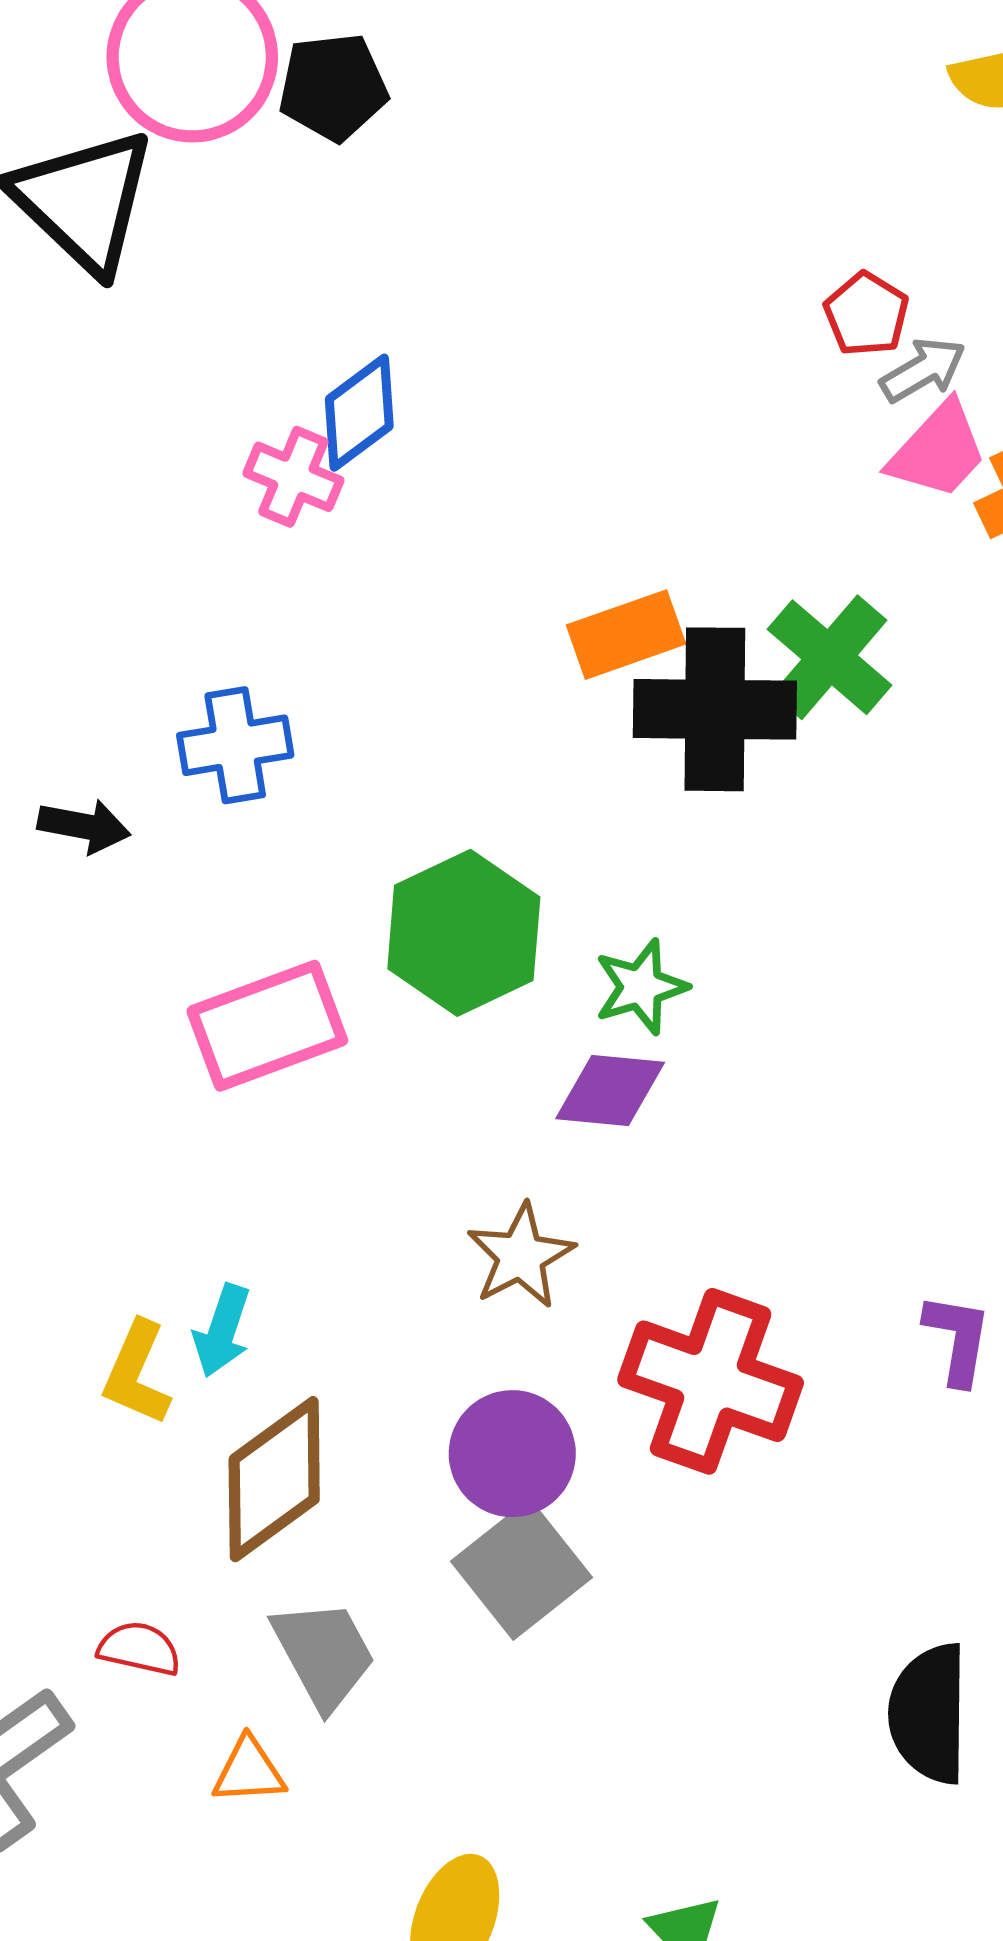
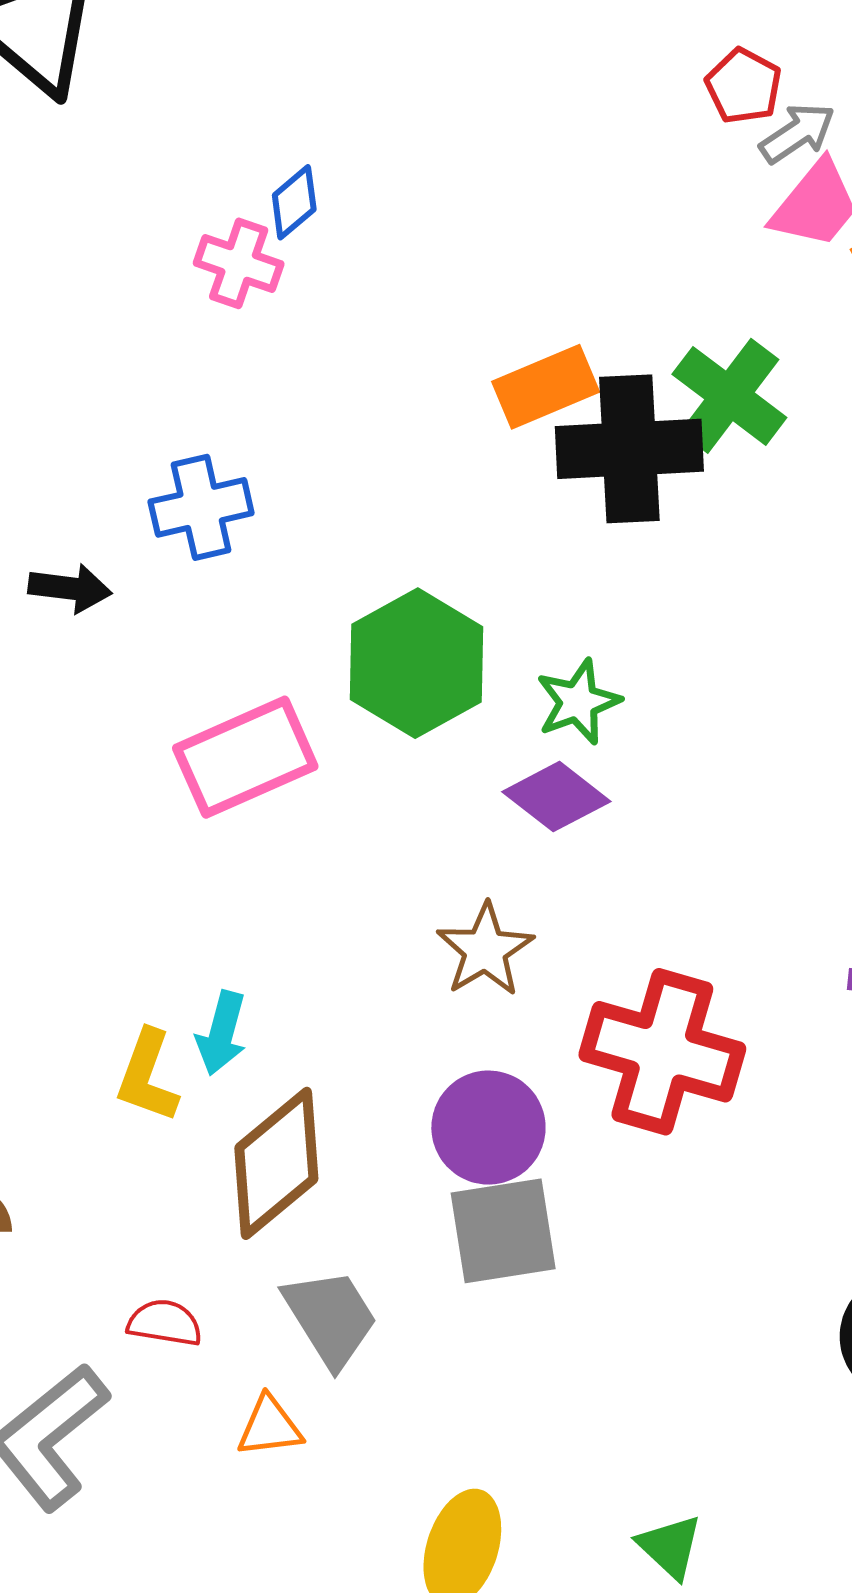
blue diamond: (359, 413) -> (294, 202), size x0.7
purple diamond: (610, 1091) -> (556, 797), turned 36
gray square: (522, 1569) -> (503, 1231), turned 33

